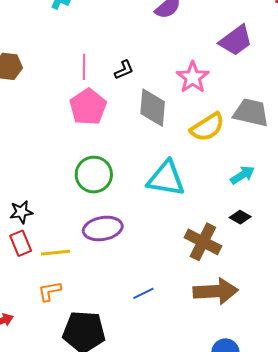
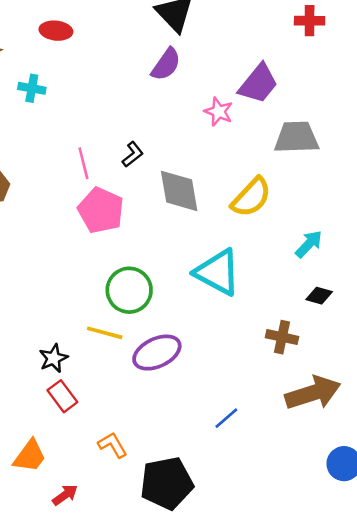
pink star: (193, 77) -> (219, 112), moved, size x0.7
gray trapezoid: (251, 113) -> (296, 137), moved
cyan triangle: (166, 178) -> (218, 272), turned 33
brown cross: (203, 242) -> (282, 337), size x0.7
yellow line: (56, 253) -> (105, 333), moved, turned 36
orange L-shape: (50, 291) -> (113, 445), turned 85

